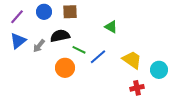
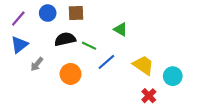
gray arrow: (39, 46) -> (37, 64), moved
green line: (79, 50) -> (89, 46), moved
red cross: (137, 88) -> (149, 96), turned -32

